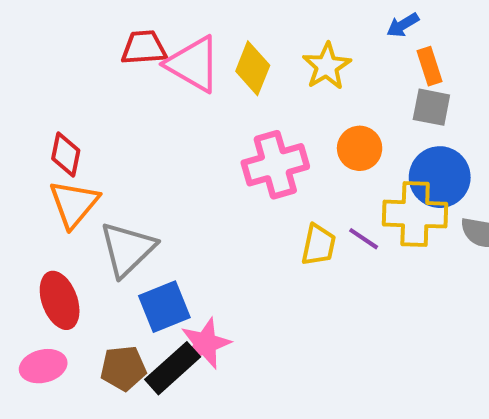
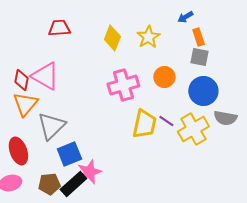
pink triangle: (193, 64) -> (45, 76), moved
yellow cross: (415, 214) -> (193, 129), moved, turned -32
yellow trapezoid: (318, 245) -> (144, 124), size x1.4

